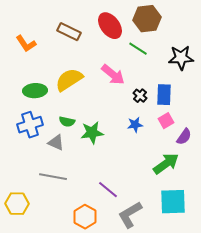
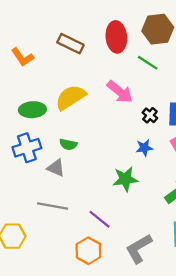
red ellipse: (110, 26) -> (116, 37), turned 32
green star: (92, 133) -> (125, 179), moved
purple line: (108, 190) -> (100, 219), moved

